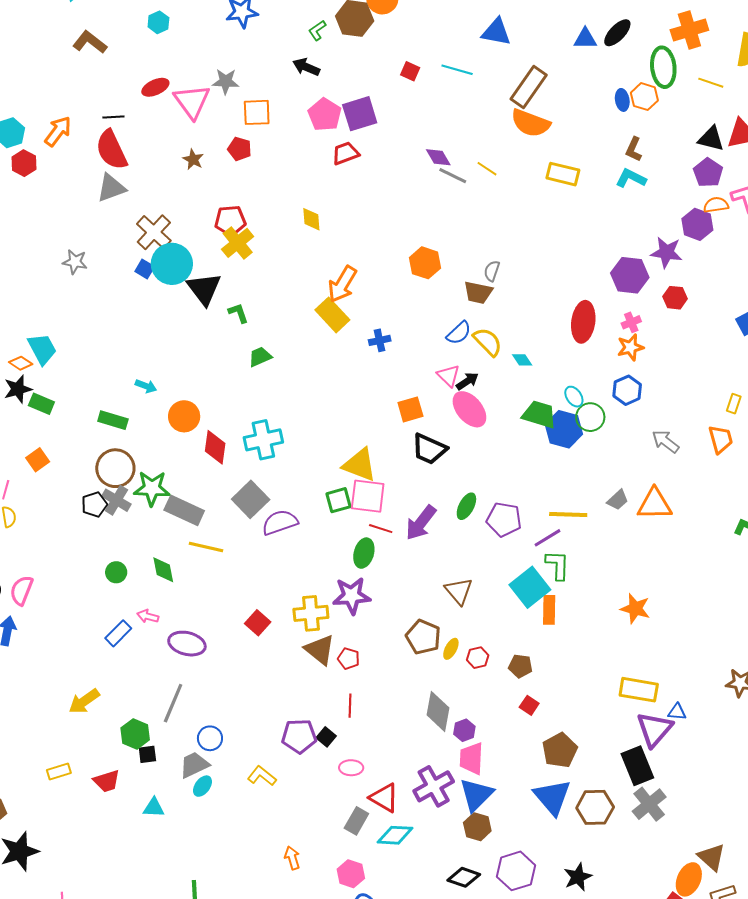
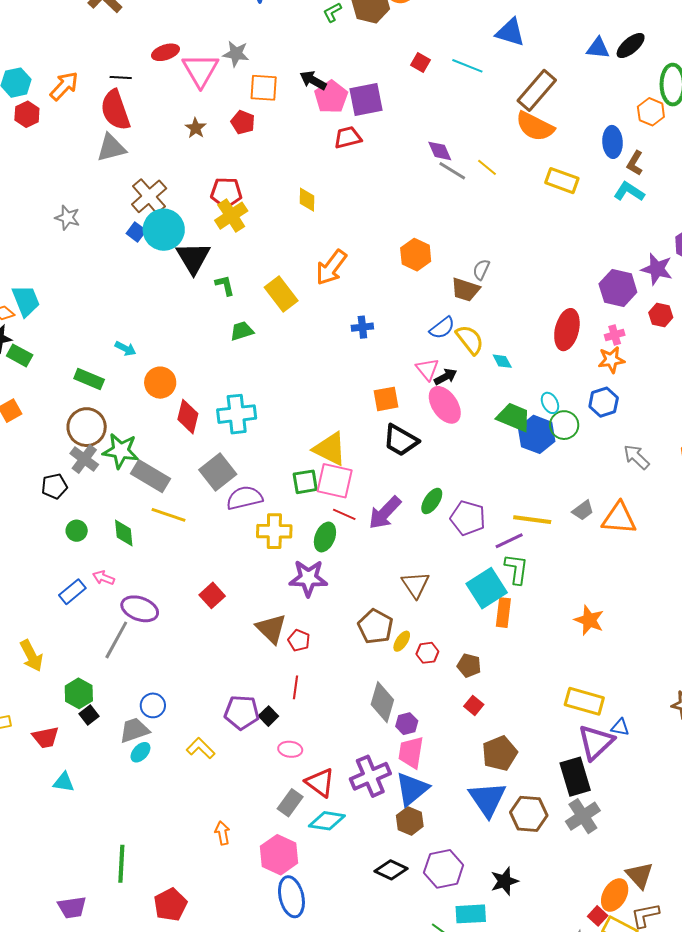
black arrow: (306, 67) -> (313, 80), moved
blue ellipse: (622, 100) -> (613, 142), moved, size x1.4
yellow rectangle: (332, 315) -> (281, 294), moved
black pentagon: (94, 505) -> (54, 486), moved
yellow cross: (311, 613) -> (274, 531), moved
yellow arrow: (84, 701) -> (31, 656), turned -88
gray line: (173, 703) -> (116, 640), moved
black square: (147, 754) -> (89, 715), turned -36
cyan triangle: (154, 808) -> (64, 782), moved
pink hexagon: (351, 874) -> (279, 855), size x1.4

